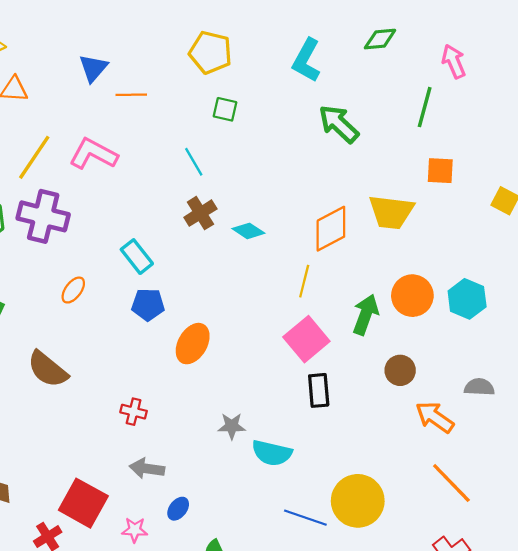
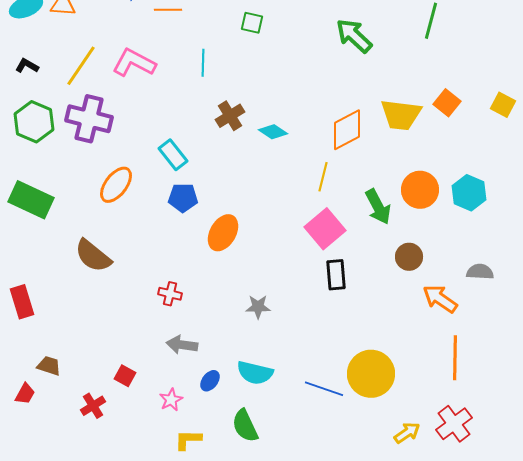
cyan line: (194, 162) -> (203, 63), moved, turned 32
orange square: (440, 171) -> (447, 103), moved, turned 36
orange ellipse: (73, 290) -> (116, 185), size x1.5
green arrow: (366, 315) -> (378, 207), turned 132
cyan semicircle: (272, 453) -> (255, 373), moved
orange line: (451, 483) -> (455, 358), turned 45
red square: (83, 503) -> (125, 376), size x0.5
pink star: (135, 530) -> (171, 400), turned -30

